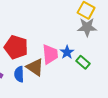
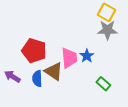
green rectangle: (83, 62) -> (103, 84), moved

